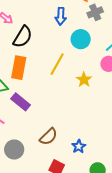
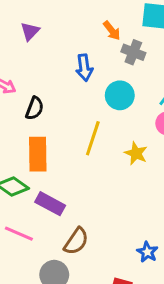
gray cross: (95, 12) -> (133, 52), turned -35
black semicircle: (23, 37) -> (35, 108), size x0.7
brown semicircle: (48, 137) -> (76, 241), moved

